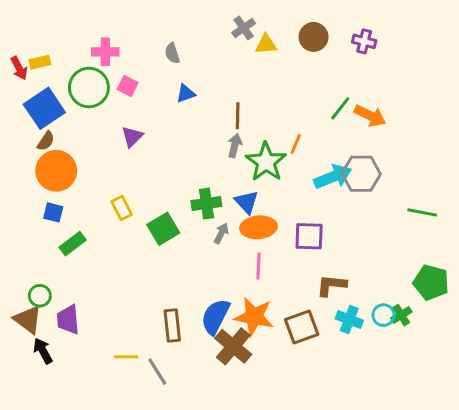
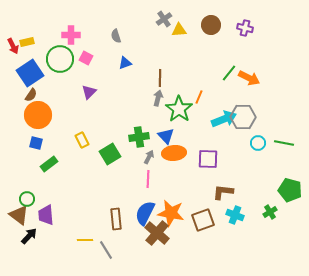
pink line: (259, 266) -> (148, 179), moved
cyan circle: (383, 315) -> (258, 143), moved
black arrow: (43, 351) -> (29, 236), turned 72

